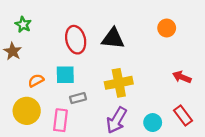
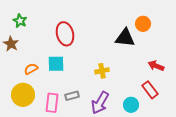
black triangle: (113, 39) -> (125, 38), moved
yellow cross: (119, 83) -> (102, 71), size x0.6
gray rectangle: (78, 98) -> (72, 96), moved
red rectangle: (183, 116) -> (150, 90), moved

